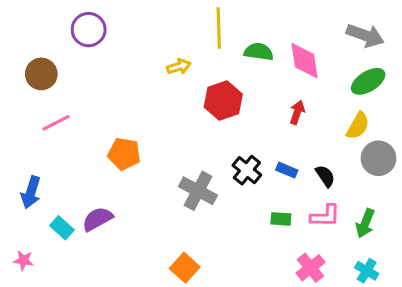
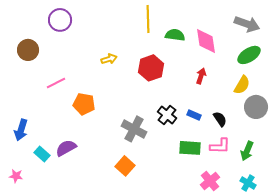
yellow arrow: (179, 67) -> (109, 59), moved
pink line: (56, 123) -> (56, 83), moved
green rectangle: (281, 219) -> (190, 148), size x1.5
orange square: (185, 268) -> (125, 166), moved

